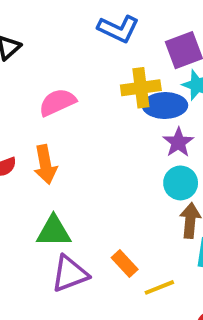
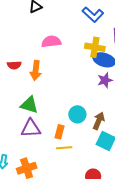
cyan circle: (181, 183) -> (77, 114), moved
orange rectangle: (125, 263) -> (60, 132), turned 40
yellow line: (159, 287) -> (64, 148), moved

